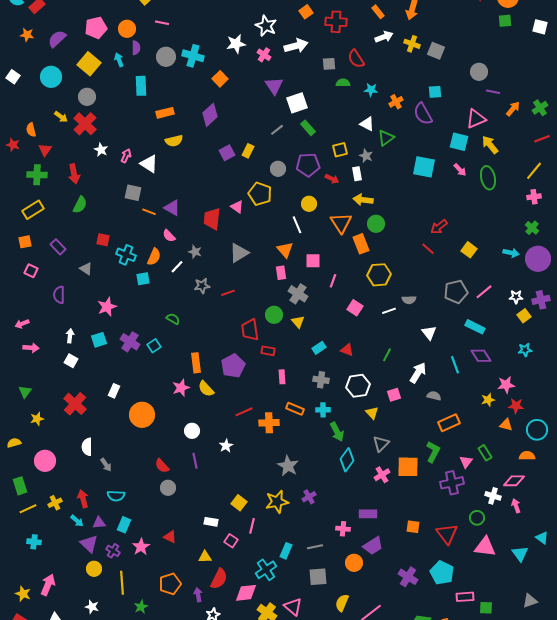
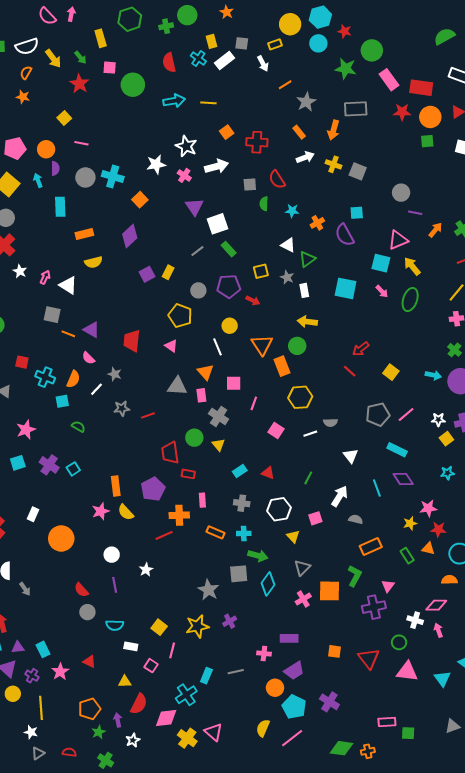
green semicircle: (343, 83) -> (264, 204), turned -88
white rectangle: (357, 174) -> (304, 290), moved
green ellipse: (488, 178) -> (410, 299), turned 30
yellow arrow: (363, 200) -> (307, 322), moved
pink triangle: (237, 207) -> (171, 346), moved
gray triangle: (239, 253) -> (177, 386), moved, turned 35
green semicircle: (173, 319) -> (78, 427), moved
orange cross: (269, 423) -> (179, 515), moved
green arrow: (337, 432) -> (258, 556), turned -48
green rectangle: (485, 453) -> (407, 556), moved
cyan semicircle: (116, 496) -> (115, 625), moved
cyan rectangle: (124, 525) -> (43, 649), turned -49
cyan pentagon: (442, 573) -> (294, 707), moved
gray square: (318, 577) -> (239, 574), moved
white star: (92, 607) -> (31, 732), moved
green star: (141, 607) -> (99, 732), moved

